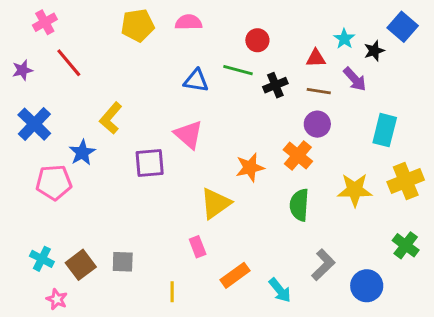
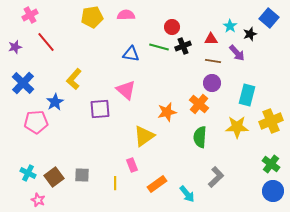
black cross: (275, 85) -> (183, 46), moved
cyan rectangle: (385, 130) -> (247, 95), moved
blue circle: (367, 286) -> (273, 191), moved
yellow line: (172, 292) -> (115, 183), moved

